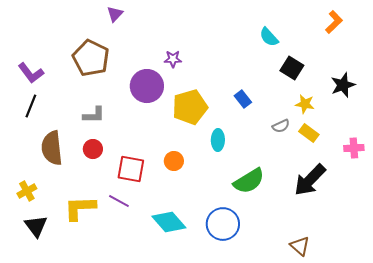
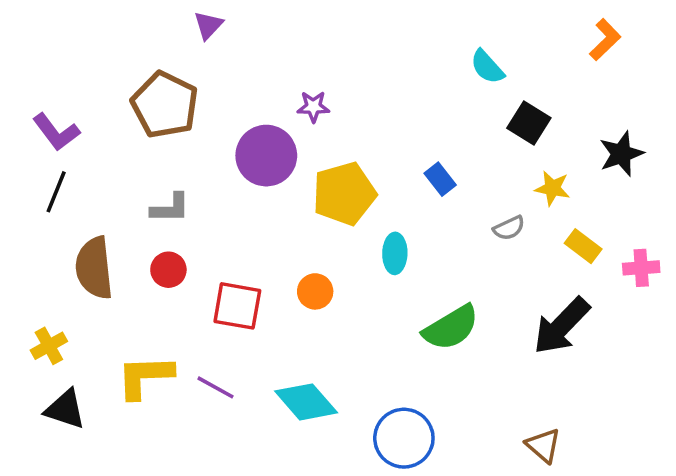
yellow rectangle: (309, 133) -> (583, 246), moved
purple line: (119, 201) -> (216, 387), moved
blue circle: (223, 224) -> (404, 438), moved
black triangle: (36, 226) -> (65, 409), turned -35

